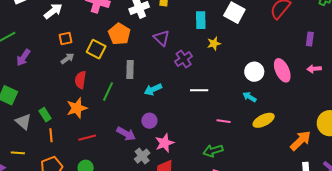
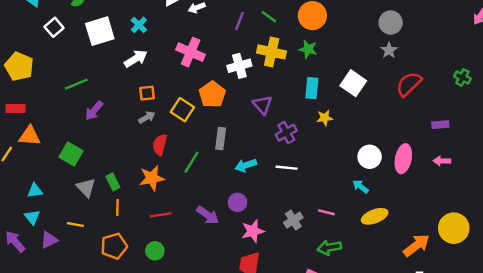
purple rectangle: (310, 39) -> (440, 125), turned 72
pink ellipse: (282, 70) -> (403, 159), turned 30
white line: (199, 90) -> (287, 168), moved
green arrow: (213, 151) -> (329, 248), moved
gray cross: (142, 156) -> (293, 220), moved

